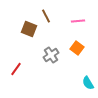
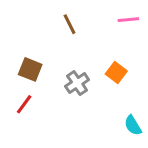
pink line: (78, 21) -> (128, 20), moved
brown square: (29, 29) -> (30, 69), moved

